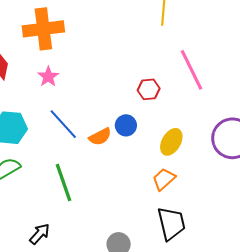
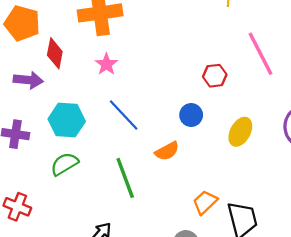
orange semicircle: (100, 137) -> (167, 151), moved
orange trapezoid: (164, 179) -> (205, 202), moved

